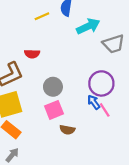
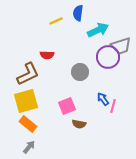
purple circle: (101, 83) -> (108, 57), moved
gray circle: (53, 87) -> (80, 72), moved
pink line: (105, 110) -> (113, 106), turned 48

